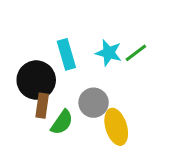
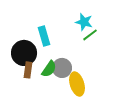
cyan star: (109, 53) -> (84, 22), moved
green semicircle: (62, 122) -> (49, 69), moved

